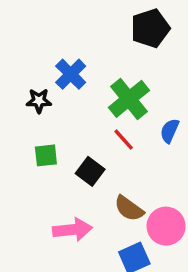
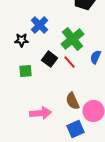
black square: (90, 171) -> (50, 59), moved
brown semicircle: (129, 208) -> (73, 101), turned 30

